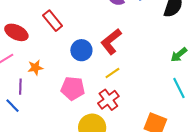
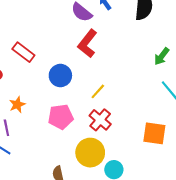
red L-shape: (111, 41) -> (87, 44), moved

